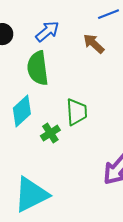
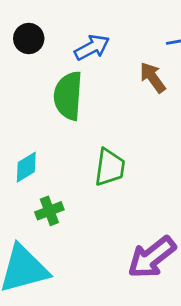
cyan diamond: (22, 111) -> (26, 167), moved, size x0.7
green cross: (50, 133) -> (49, 211), moved

